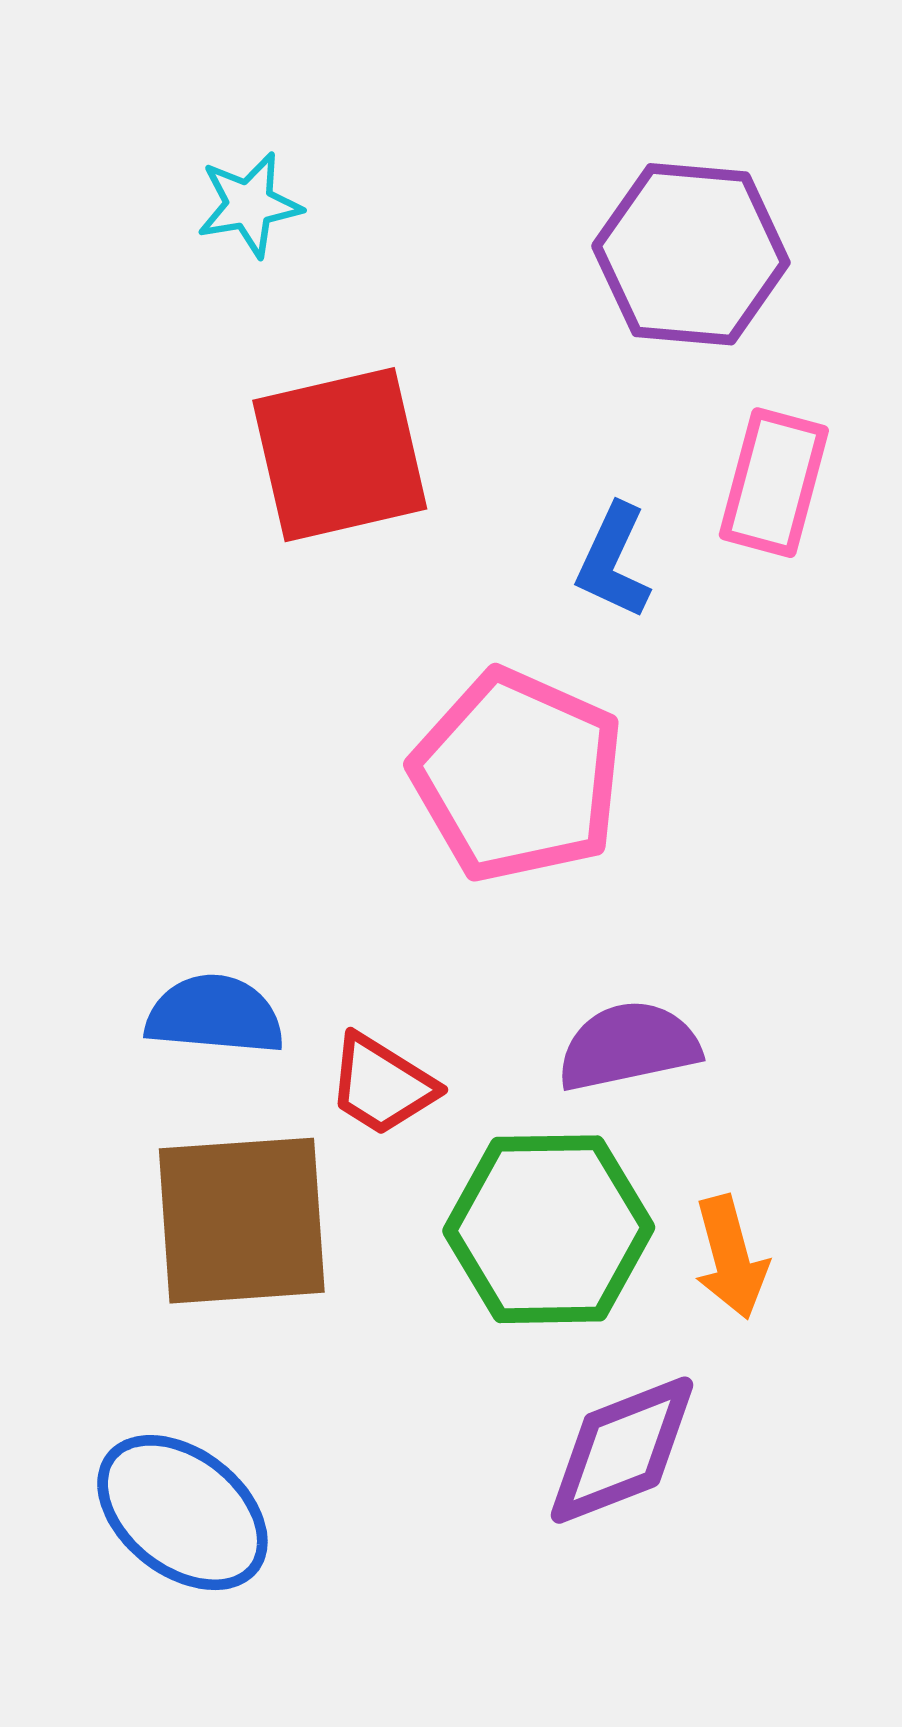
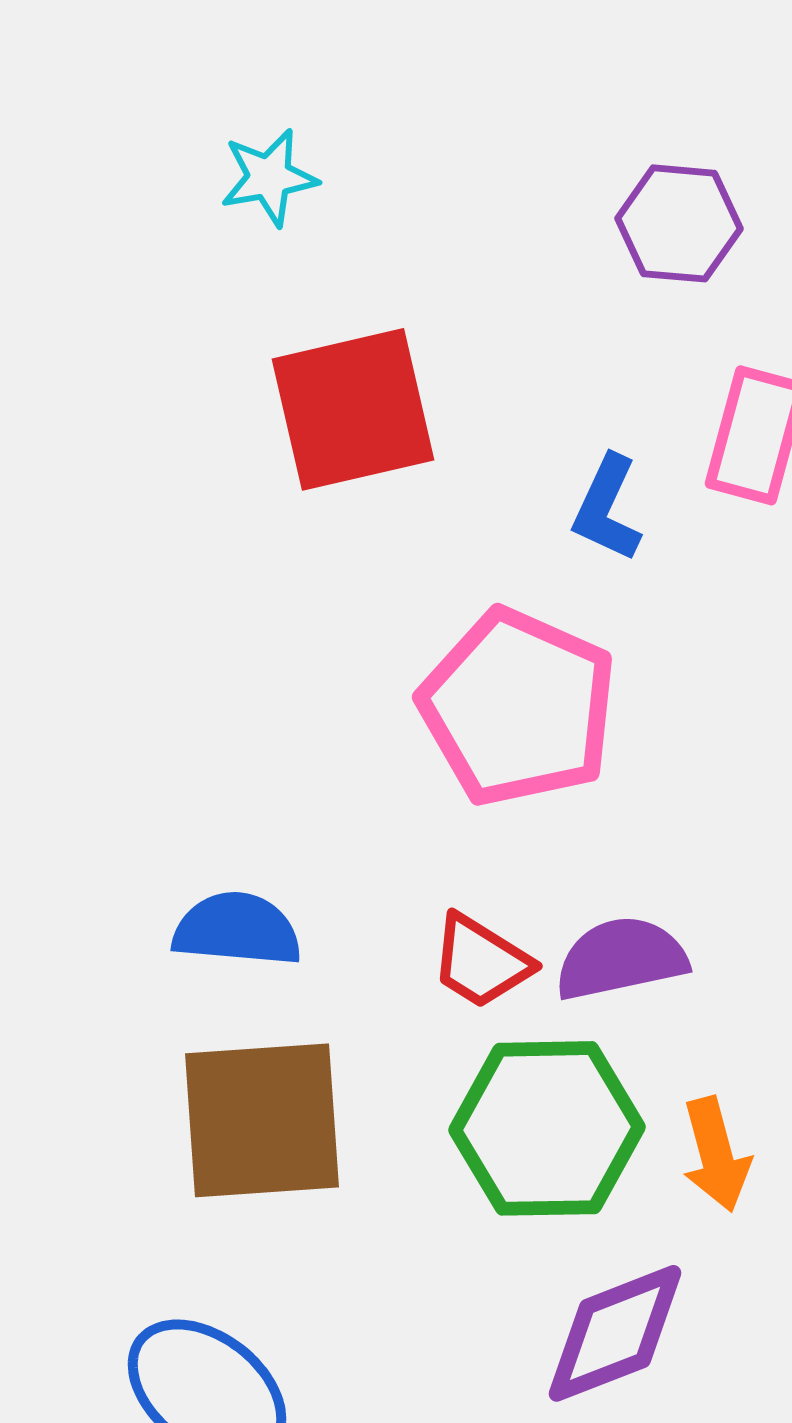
purple hexagon: (691, 254) -> (679, 223), size x0.7
red trapezoid: (382, 1085) -> (481, 961), moved

